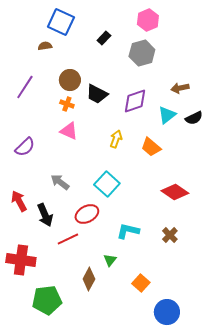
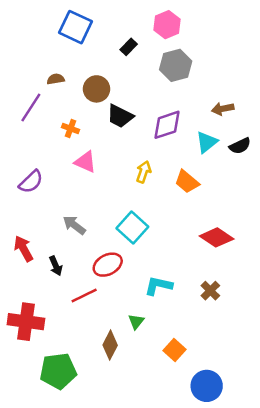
pink hexagon: (148, 20) -> (167, 25), moved
brown semicircle: (45, 46) -> (56, 79), moved
brown circle: (70, 80) -> (97, 89), moved
orange cross: (67, 104) -> (71, 129), moved
black arrow: (45, 215) -> (56, 266), size x0.7

